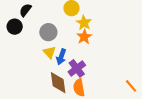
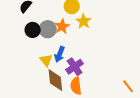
black circle: (15, 27) -> (33, 30), moved
orange star: (84, 37) -> (62, 26), moved
yellow triangle: (49, 52) -> (46, 60), moved

